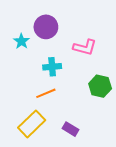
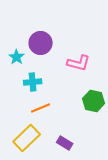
cyan cross: (52, 67) -> (33, 82), moved

